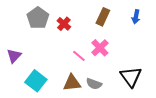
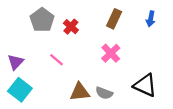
pink line: (79, 56) -> (56, 60), moved
black triangle: (131, 77) -> (145, 85), turned -30
cyan square: (36, 81) -> (20, 90), moved

